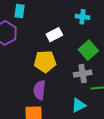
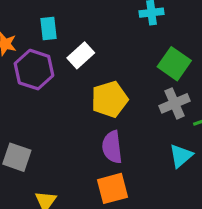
white rectangle: (54, 35) -> (81, 55), moved

